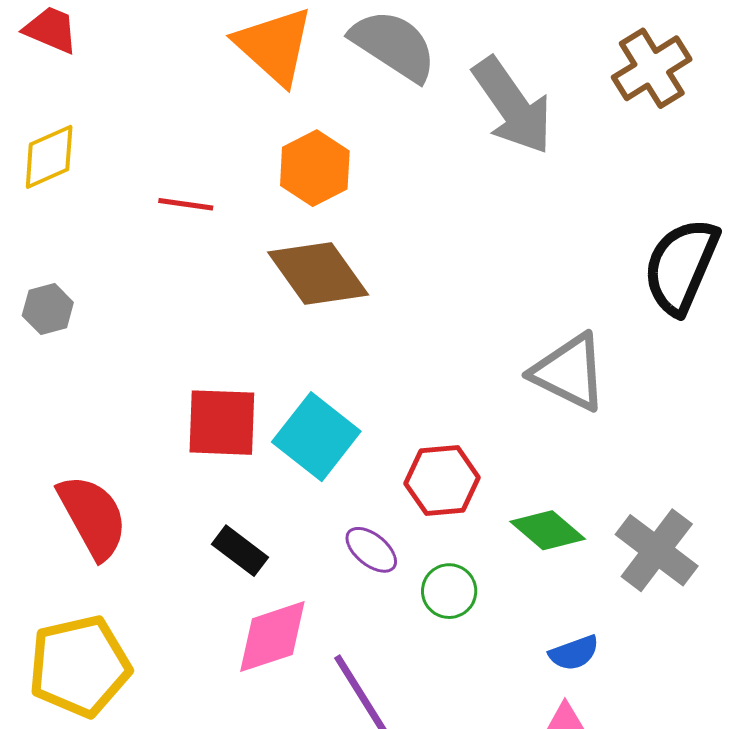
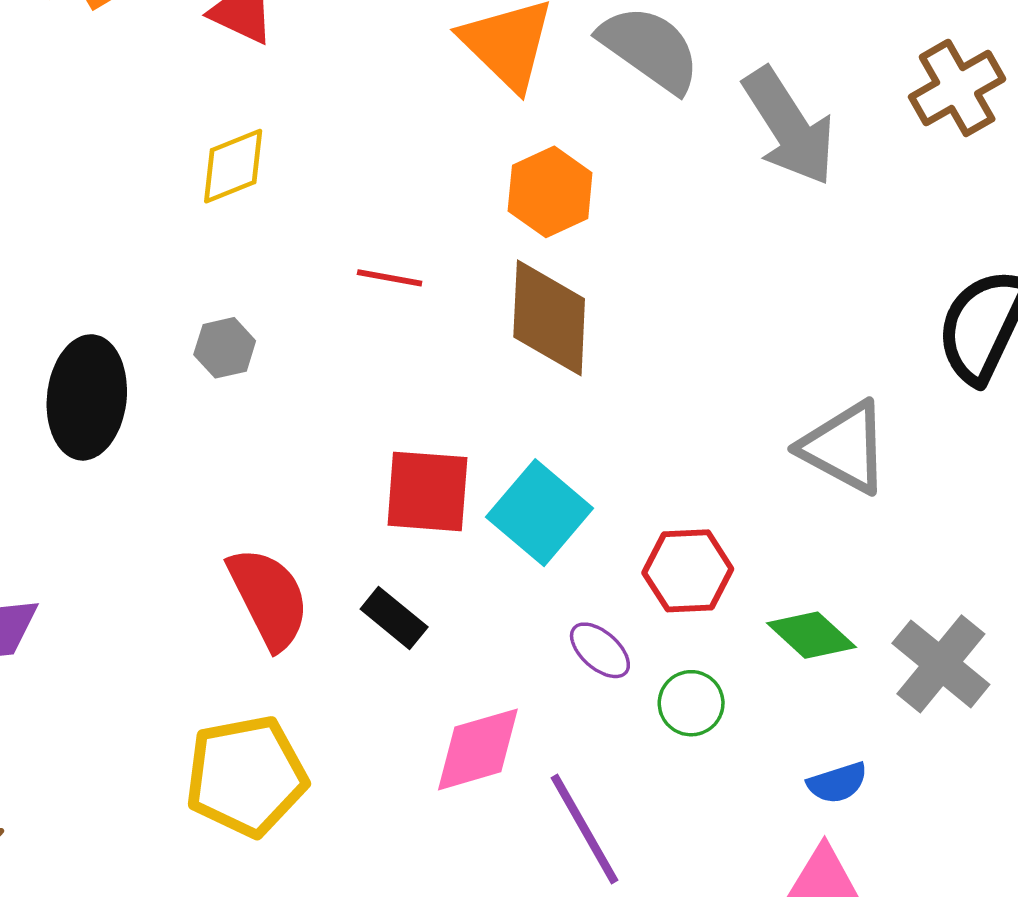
red line: (186, 204) -> (390, 278), moved
brown diamond: (318, 274) -> (549, 318), turned 36
black rectangle: (240, 551) -> (394, 618), moved

